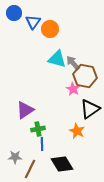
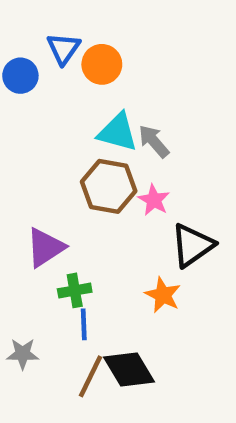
blue circle: (14, 13) -> (20, 76), moved
brown hexagon: (85, 76) -> (109, 186), moved
brown line: (30, 169) -> (91, 376), moved

